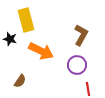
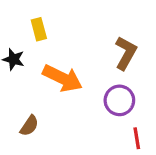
yellow rectangle: (26, 20) -> (39, 29), size x0.6

